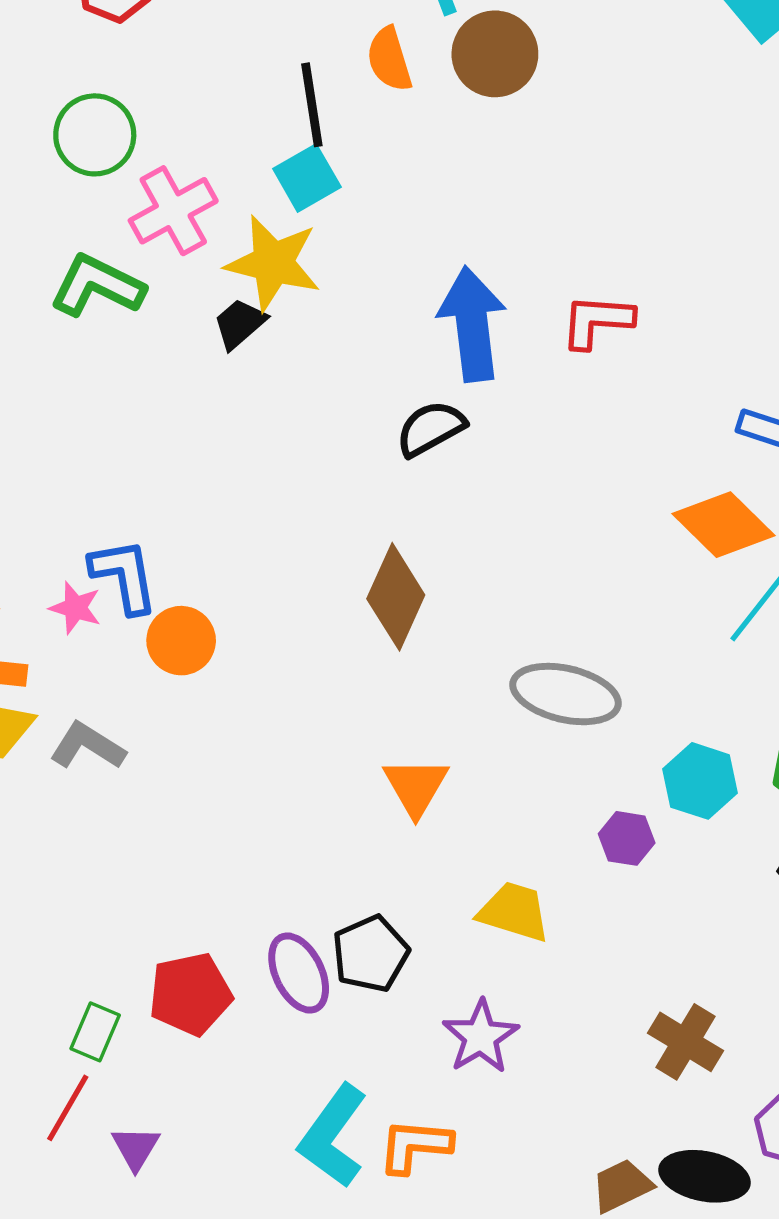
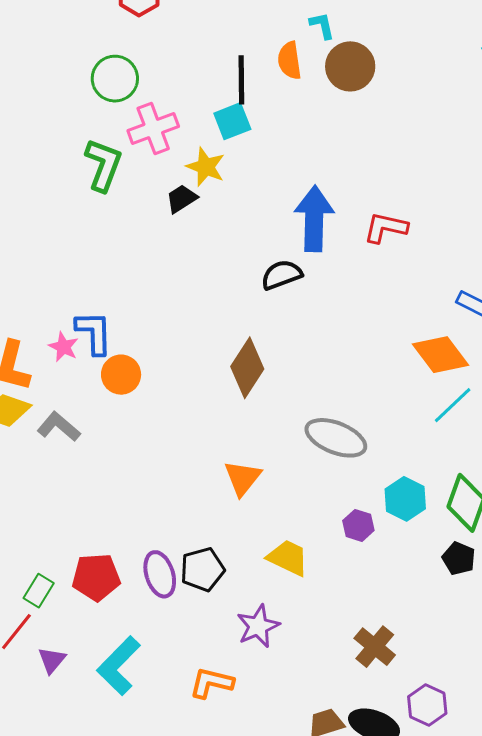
yellow star: (273, 263) -> (206, 167), size x0.7
green L-shape: (97, 286) -> (103, 165), turned 76
cyan L-shape: (333, 1136) -> (119, 666), moved

